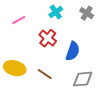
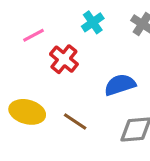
red cross: (48, 38) -> (64, 59), moved
blue semicircle: (73, 51) -> (120, 85), turned -126

